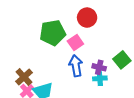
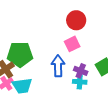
green pentagon: (53, 33) -> (20, 54), moved
pink square: (75, 42) -> (72, 44), moved

